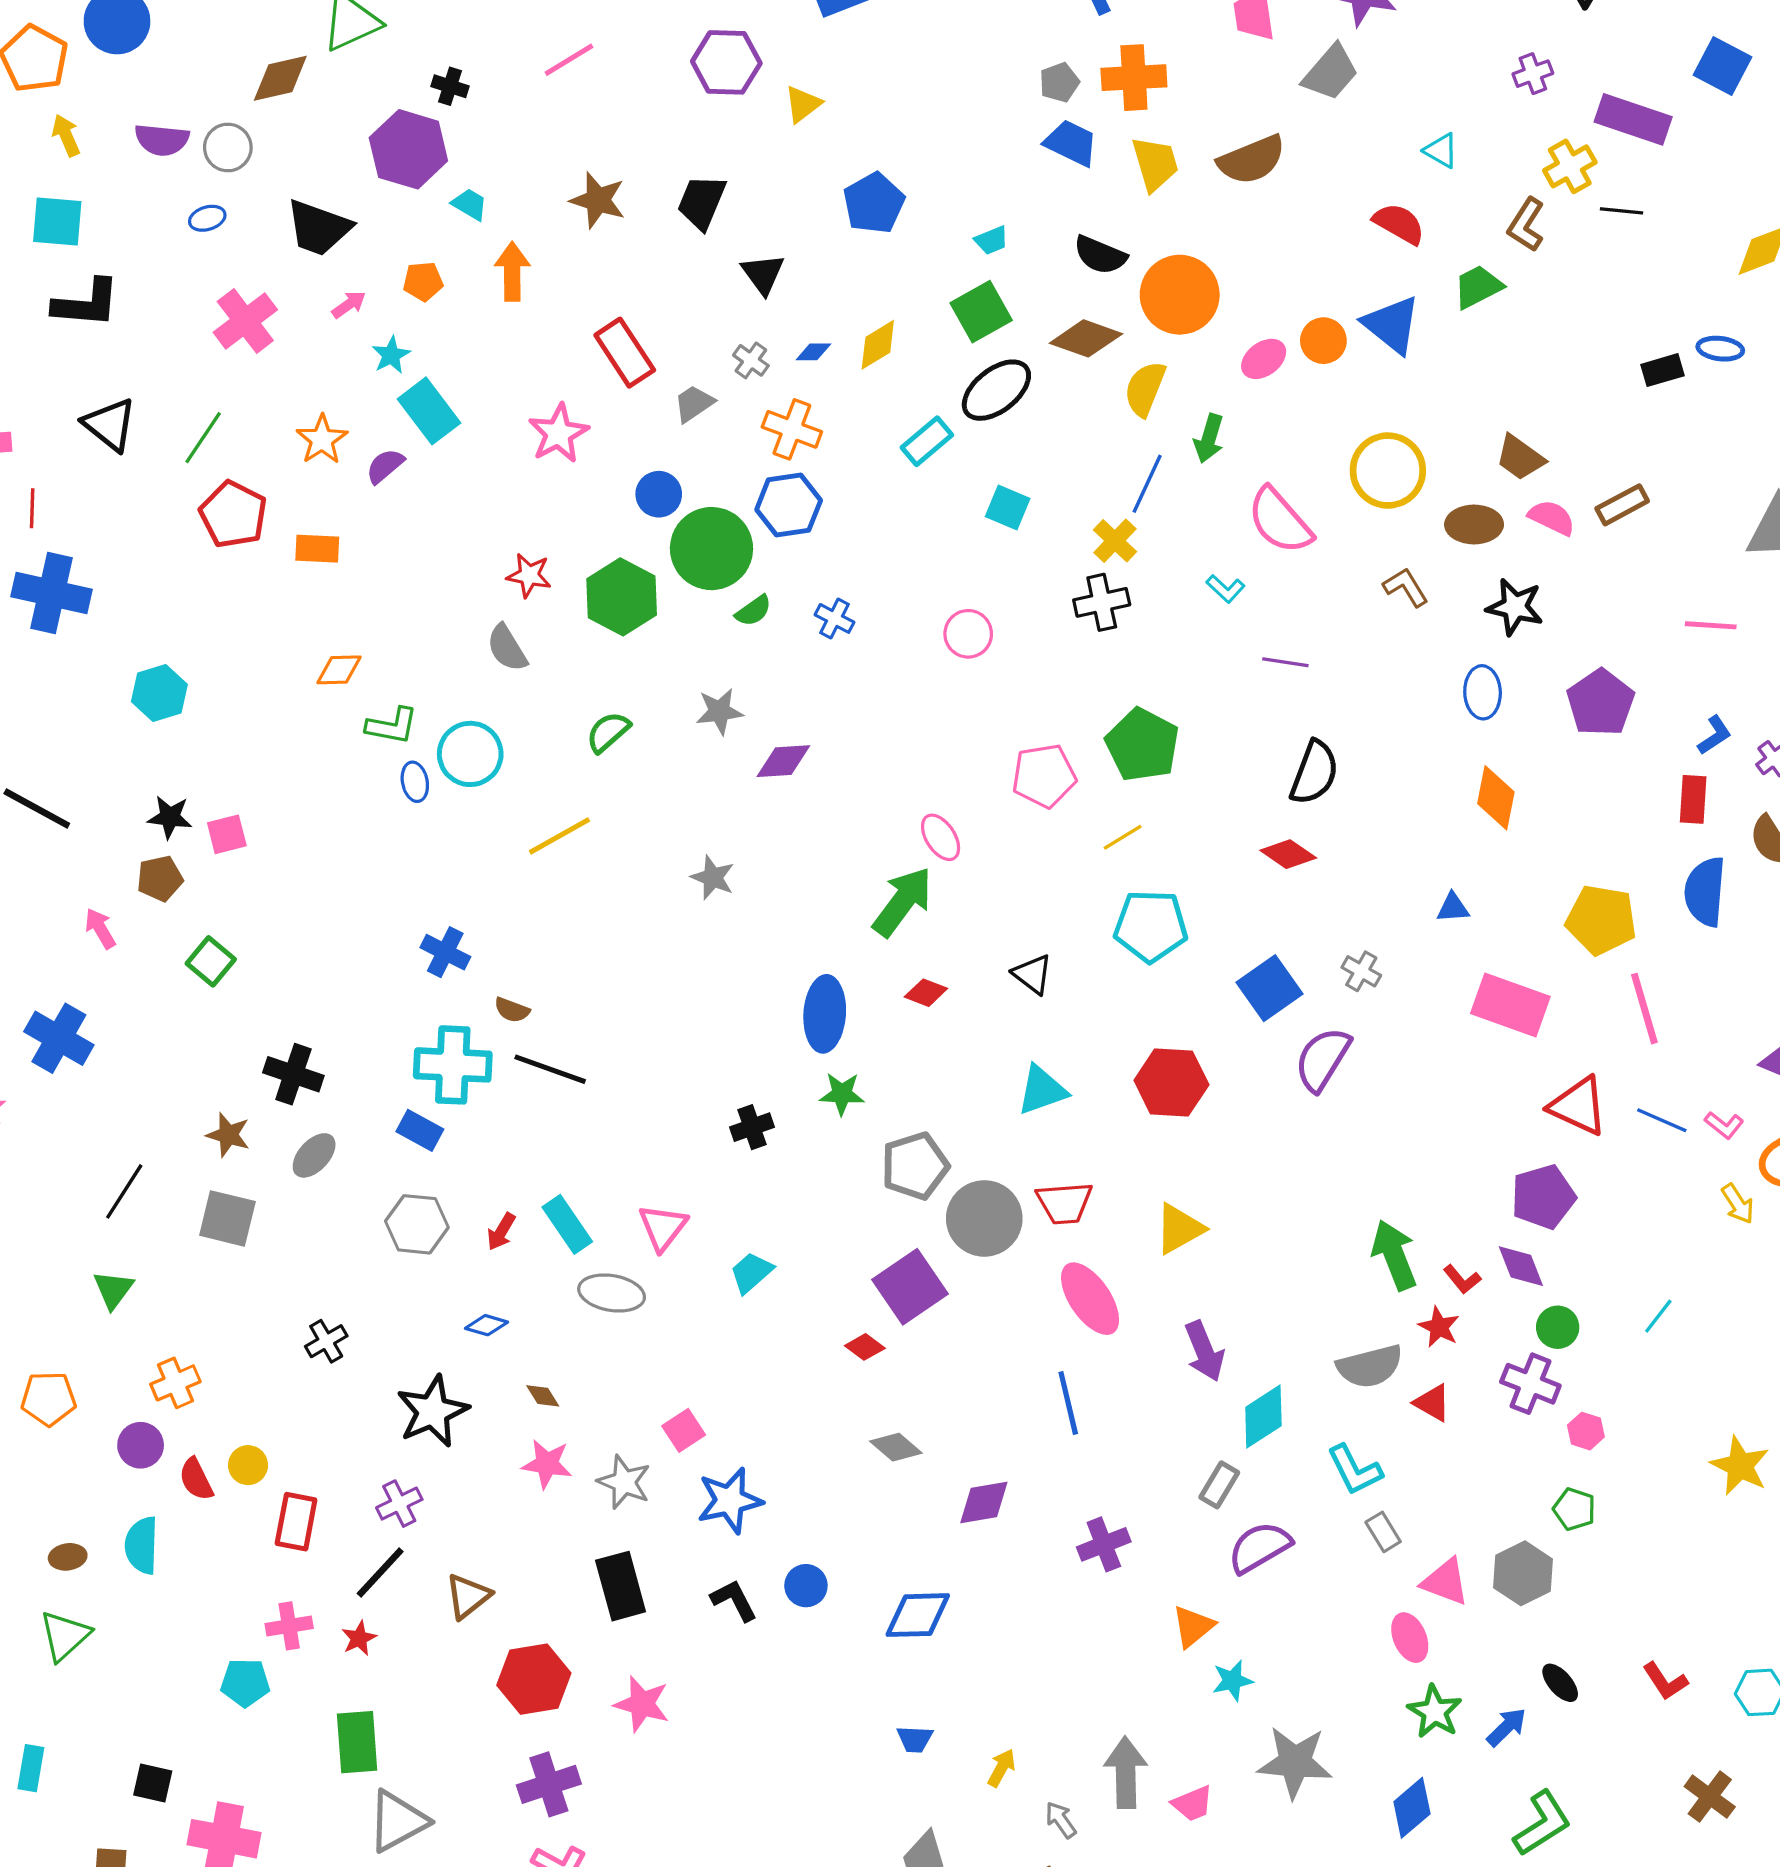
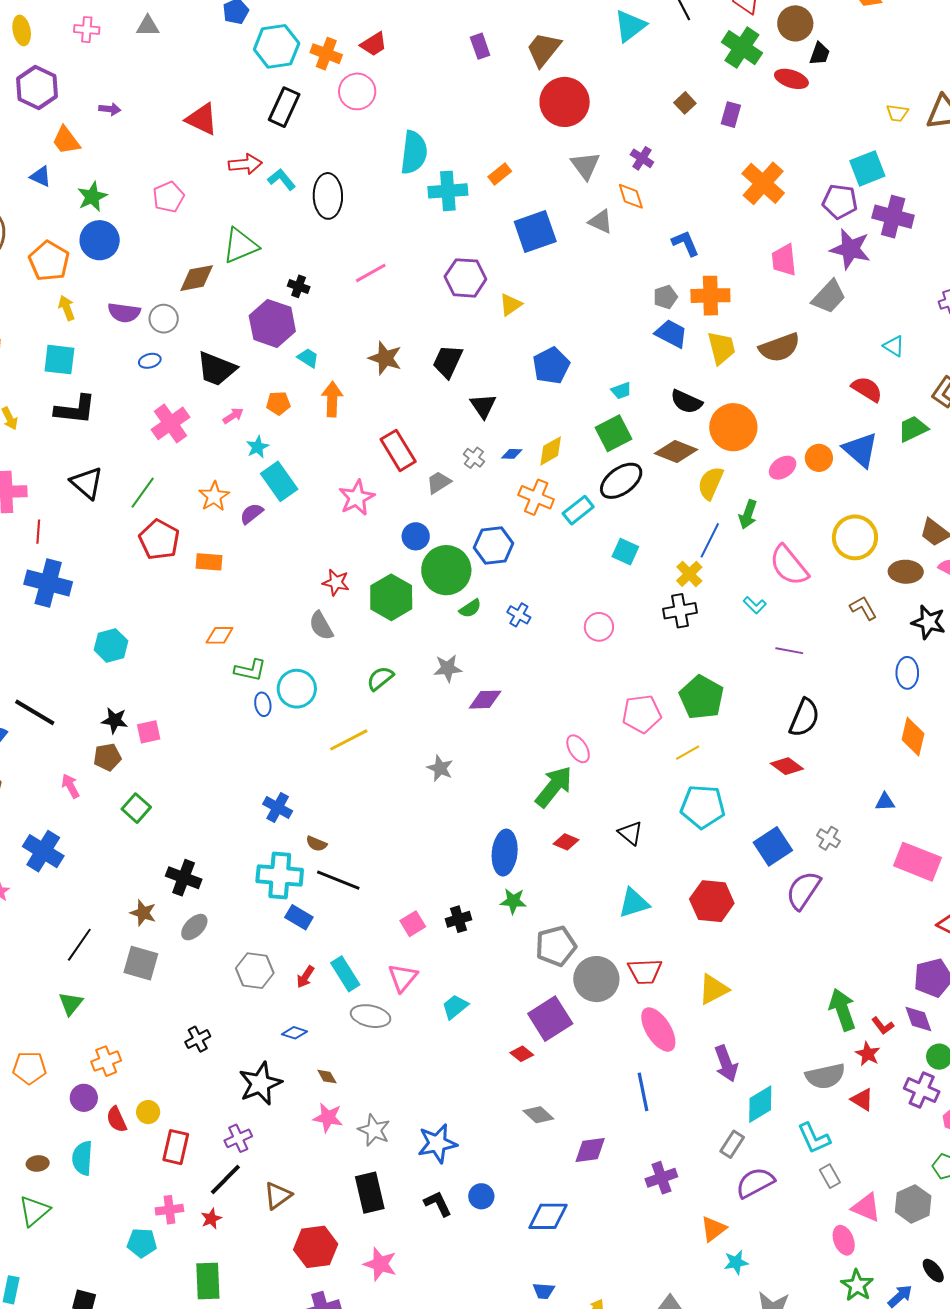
orange cross: (792, 429) -> (536, 497), moved
blue rectangle: (420, 1130) -> (299, 917), moved
pink square: (684, 1430) -> (413, 924), moved

